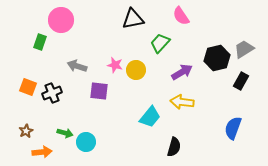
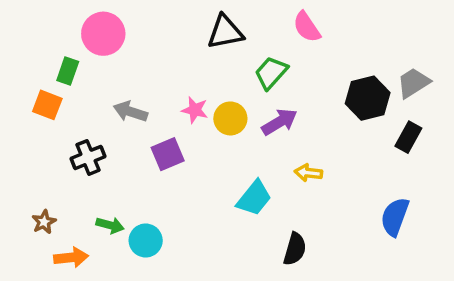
purple arrow: (182, 72) -> (280, 122), moved
orange square: (28, 87) -> (47, 105), moved
purple square: (99, 91) -> (168, 154), turned -30
yellow arrow: (182, 102) -> (308, 173), size x0.7

